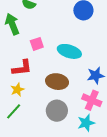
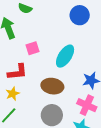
cyan ellipse: (69, 51) -> (65, 56), turned -75

